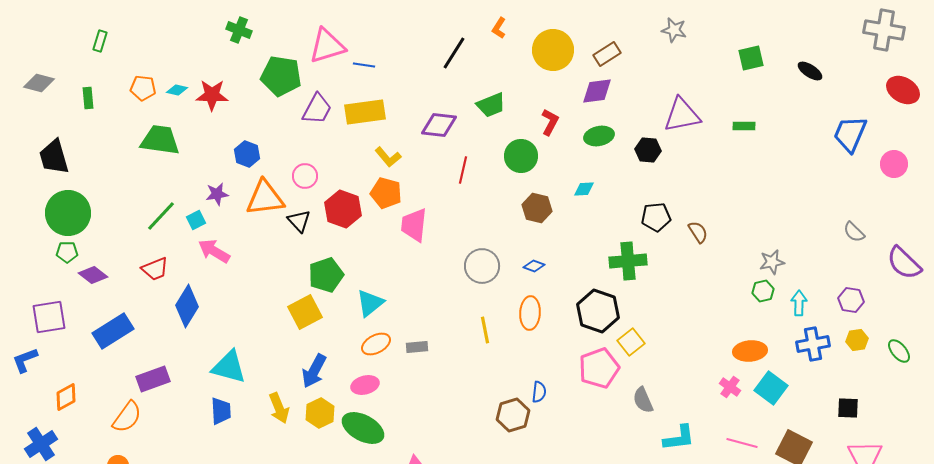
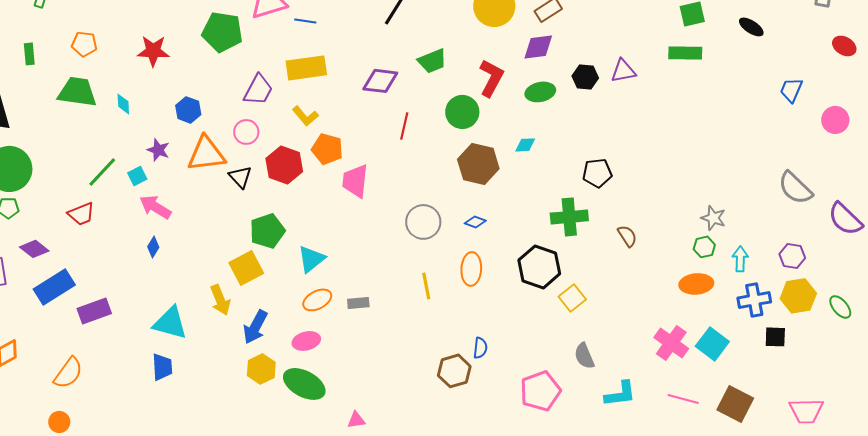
cyan diamond: (177, 90) -> (123, 104), moved, turned 75
red ellipse: (903, 90) -> (844, 46), size x0.7
purple trapezoid: (317, 109) -> (258, 90), moved
purple triangle: (682, 115) -> (623, 71), size x0.7
red L-shape: (550, 122) -> (491, 78), size x1.4
green rectangle: (744, 126) -> (685, 53), moved, size x1.5
blue trapezoid: (850, 134) -> (791, 90), size x0.7
green trapezoid: (160, 140) -> (77, 92), moved
black hexagon: (648, 150) -> (585, 77), moved
yellow L-shape: (388, 157) -> (305, 116), moved
purple star: (217, 194) -> (158, 150), turned 30
brown hexagon: (537, 208) -> (478, 164), size x1.4
brown semicircle: (698, 232) -> (627, 236), moved
gray semicircle: (854, 232) -> (795, 188), size x1.6
gray star: (772, 262) -> (713, 218), turned 30
red trapezoid: (155, 269) -> (81, 214), moved
purple diamond: (93, 275) -> (34, 249), moved
blue diamond: (187, 306) -> (153, 247), moved, size x0.5
yellow hexagon: (857, 340) -> (798, 296), size x1.6
orange ellipse: (750, 351) -> (696, 284), moved
pink pentagon: (599, 368) -> (540, 391), moved
purple rectangle: (153, 379) -> (94, 311), moved
pink cross: (730, 387) -> (671, 343), size x1.6
yellow arrow: (279, 408) -> (220, 300), moved
black square: (848, 408) -> (775, 337), moved

